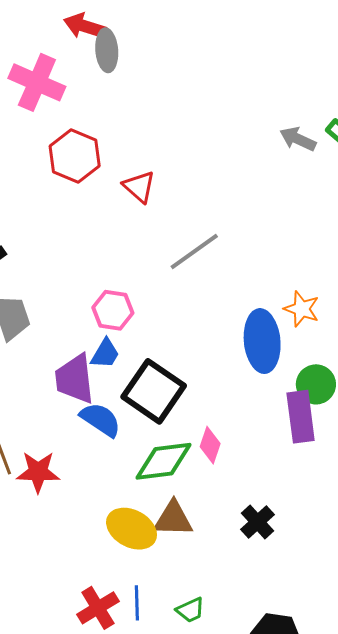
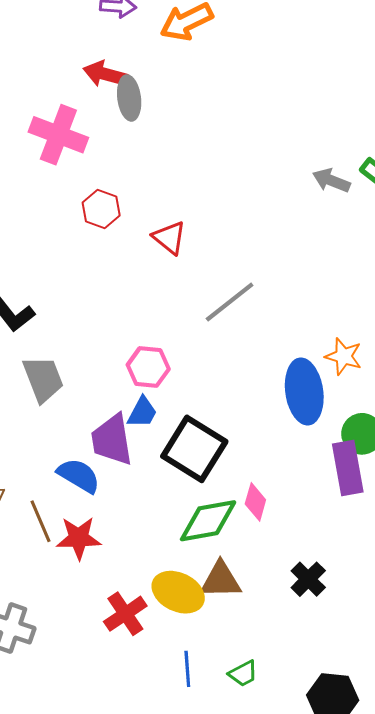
red hexagon: (75, 156) -> (101, 209), size x0.7
blue semicircle: (100, 420) -> (79, 476), moved
red cross: (98, 608) -> (125, 614), moved

